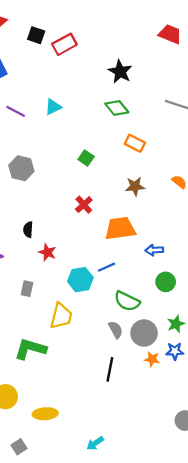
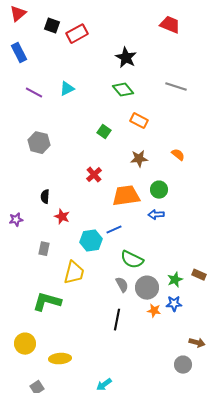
green square: (86, 158) -> (104, 132), moved
green circle: (166, 282) -> (159, 190), moved

